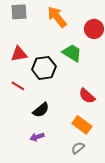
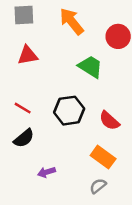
red triangle: (19, 54) -> (28, 55), moved
black hexagon: (44, 68) -> (69, 111), moved
black semicircle: (41, 110) -> (24, 138), moved

